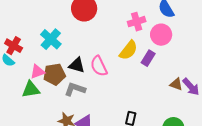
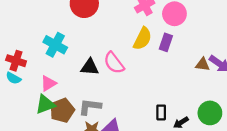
brown pentagon: (54, 74) -> (62, 110), moved
gray L-shape: (75, 89) -> (90, 107), moved

